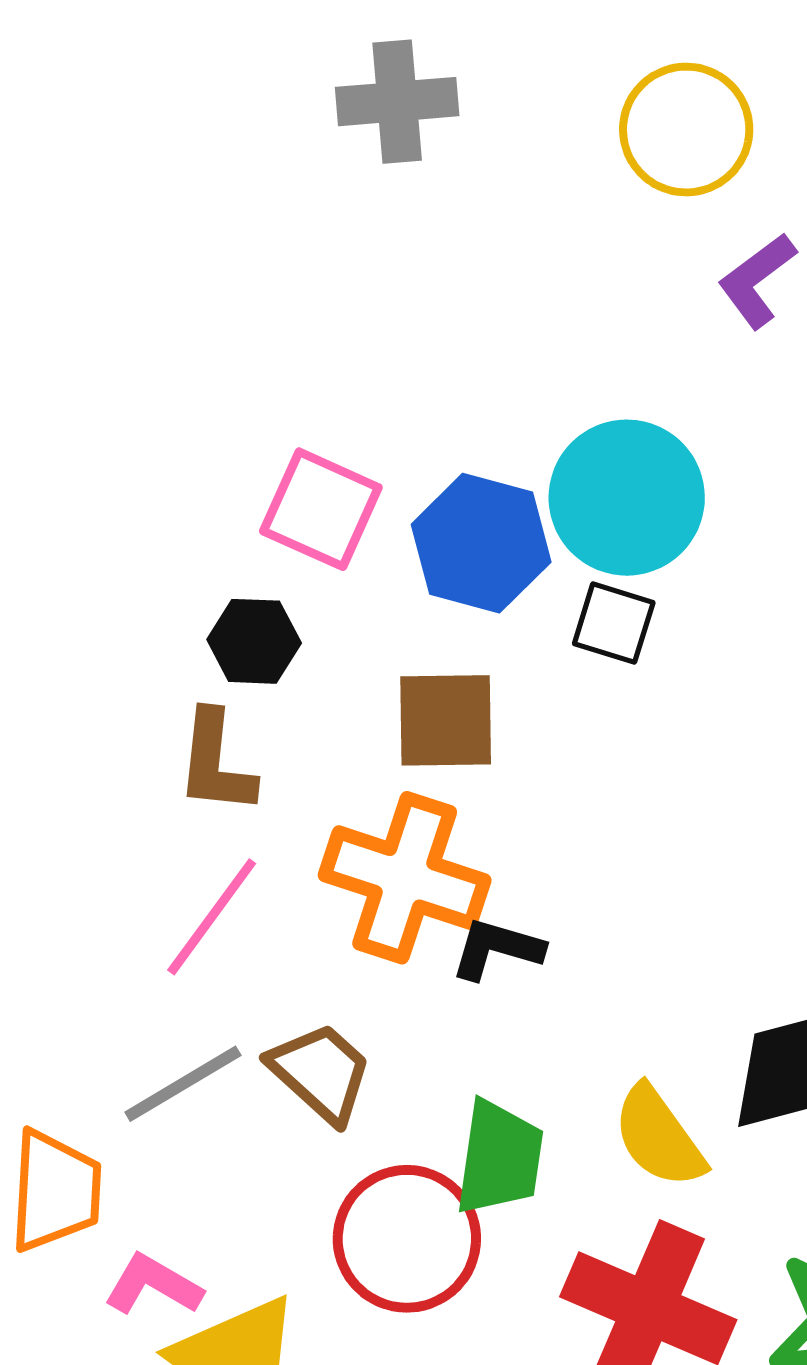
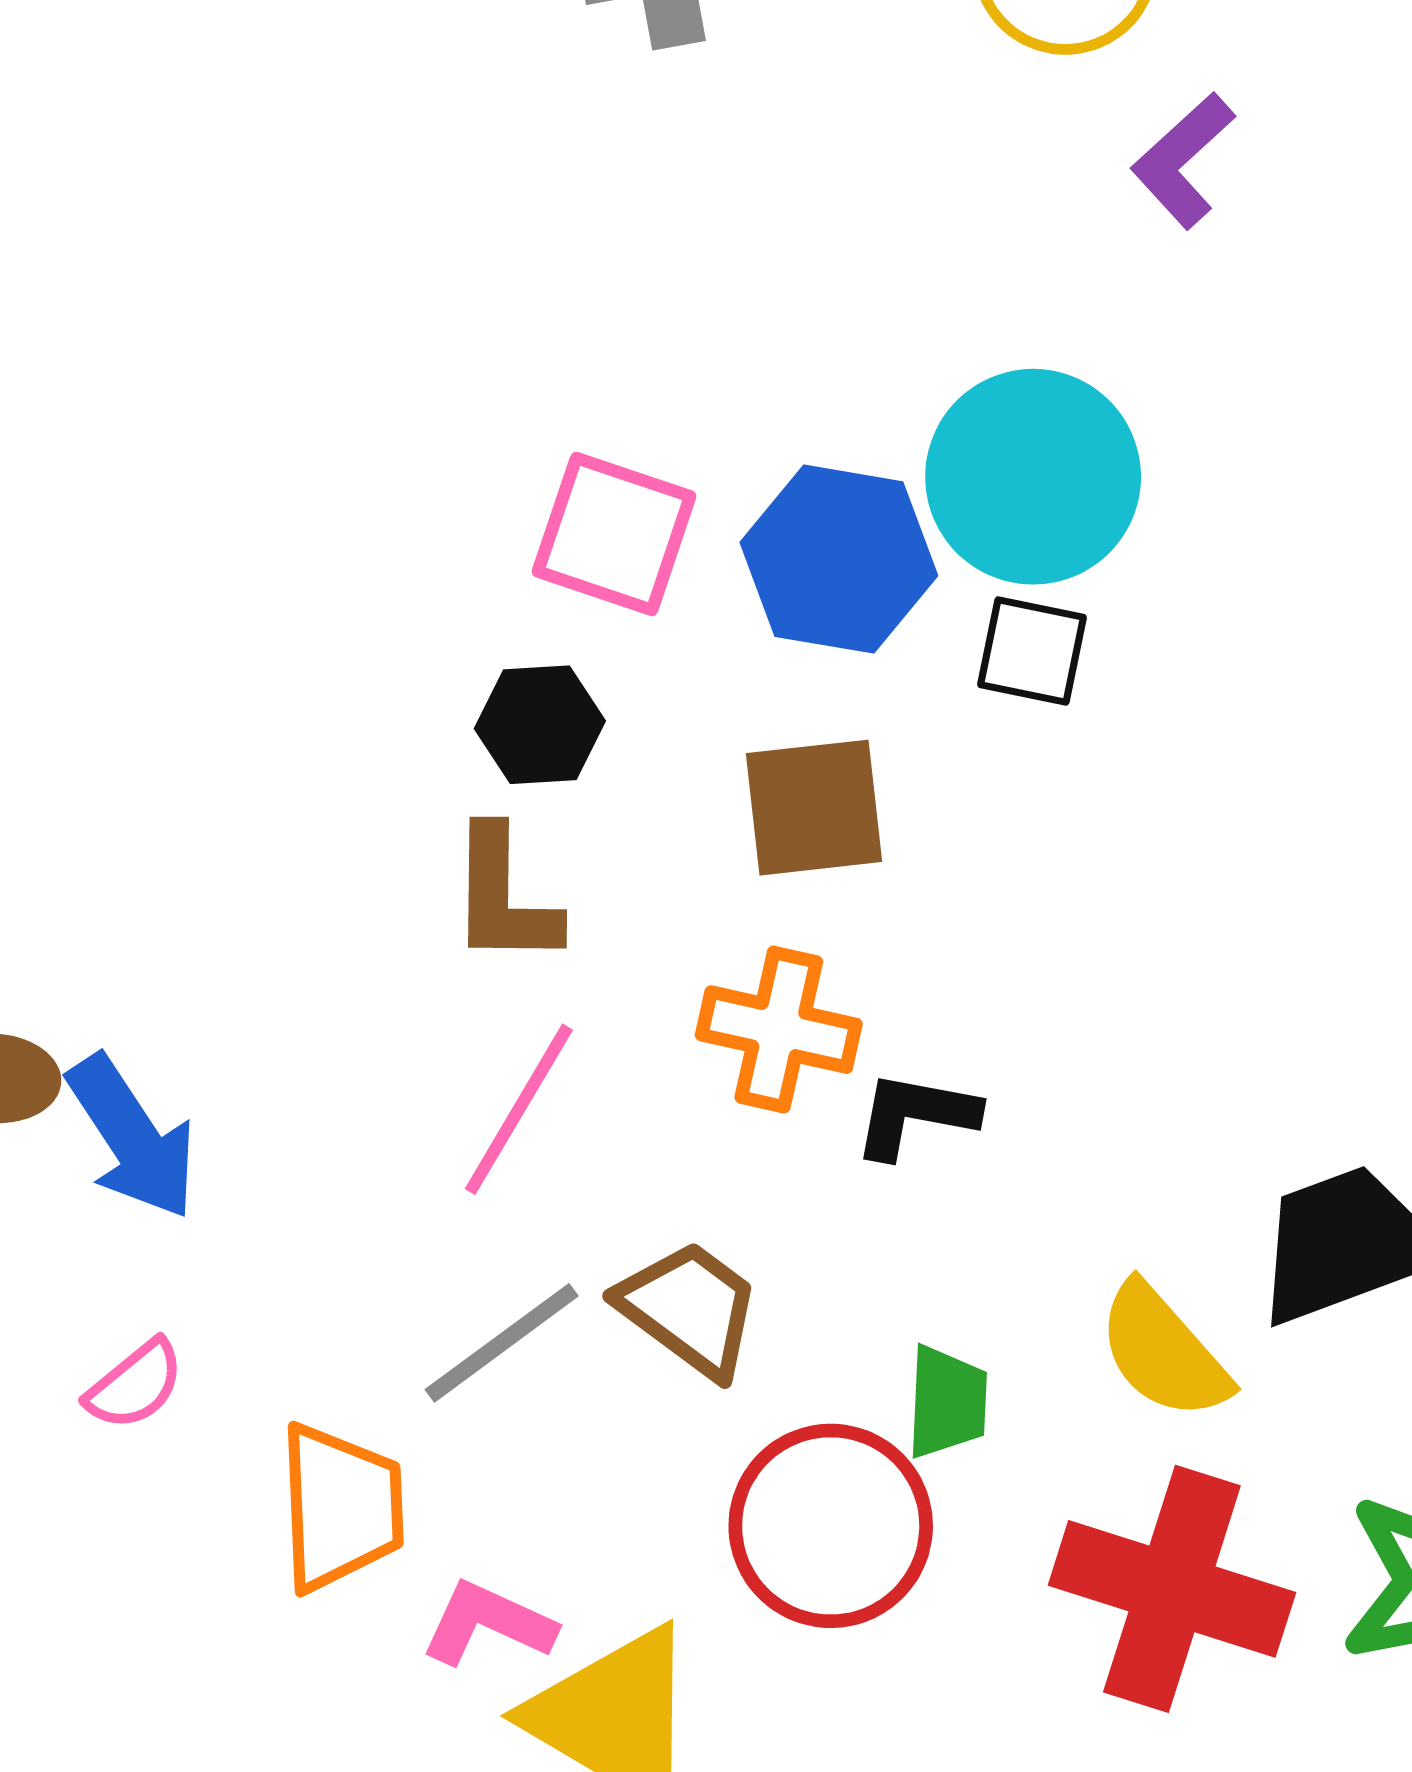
orange cross: (405, 878) -> (779, 1030), size x0.7
green trapezoid: (499, 1158) -> (947, 1402), size x0.7

